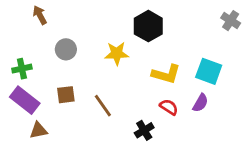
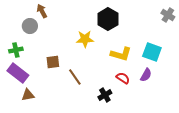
brown arrow: (40, 15) -> (42, 11), moved
gray circle: (66, 49) -> (30, 26), moved
brown square: (66, 95) -> (53, 62), moved

